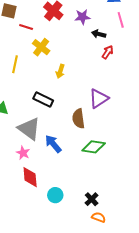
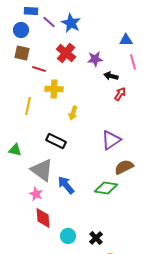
yellow cross: (41, 47) -> (54, 89), turned -36
brown semicircle: (78, 119) -> (124, 167), moved, turned 72
black cross: (92, 199) -> (96, 238), moved

